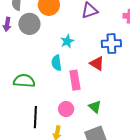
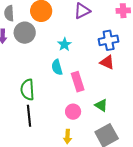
red triangle: (97, 63) -> (107, 62), moved
green semicircle: (24, 81) -> (27, 90), turned -90
black line: (35, 117) -> (29, 116), moved

